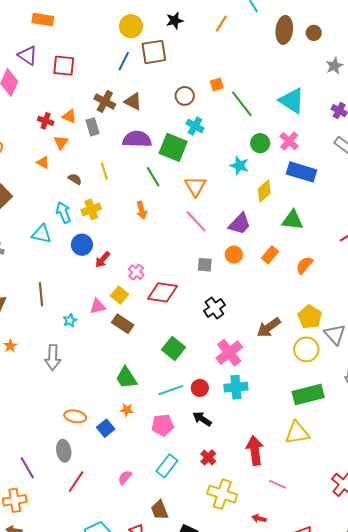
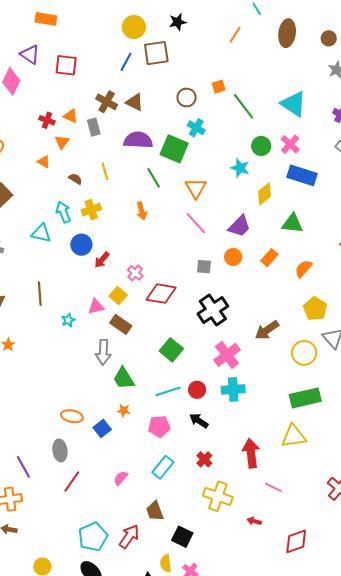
orange line: (221, 24) -> (235, 35), moved
brown circle: (314, 33) -> (329, 38), moved
black cross: (214, 308) -> (213, 310), size x1.4
yellow pentagon: (310, 317) -> (315, 309), moved
gray arrow: (53, 357) -> (103, 352), moved

